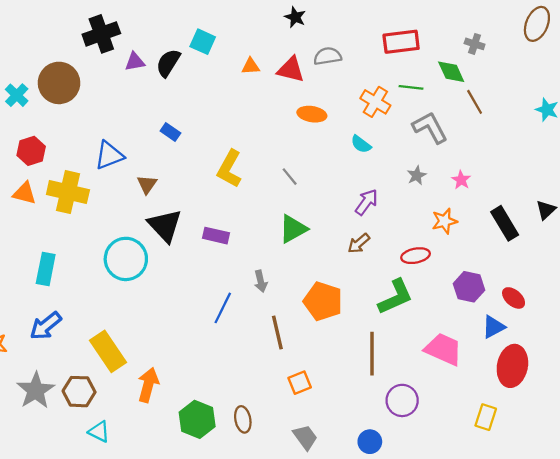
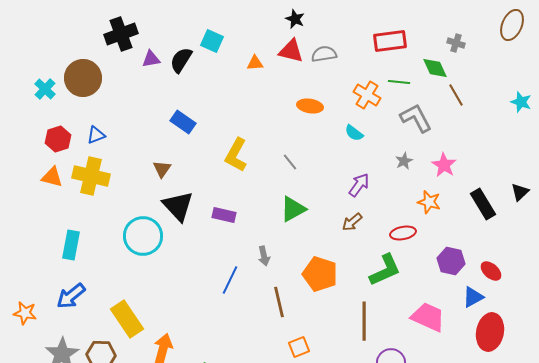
red triangle: (291, 70) -> (291, 51), moved
blue rectangle: (170, 132) -> (183, 122), size x1.4
blue triangle: (109, 155) -> (96, 135), moved, size x0.7
pink star: (461, 180) -> (444, 165), size x1.4
orange star: (444, 221) -> (429, 202), turned 30

